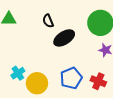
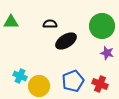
black semicircle: (48, 21) -> (50, 24), turned 112
cyan cross: (18, 73) -> (20, 76), turned -32

